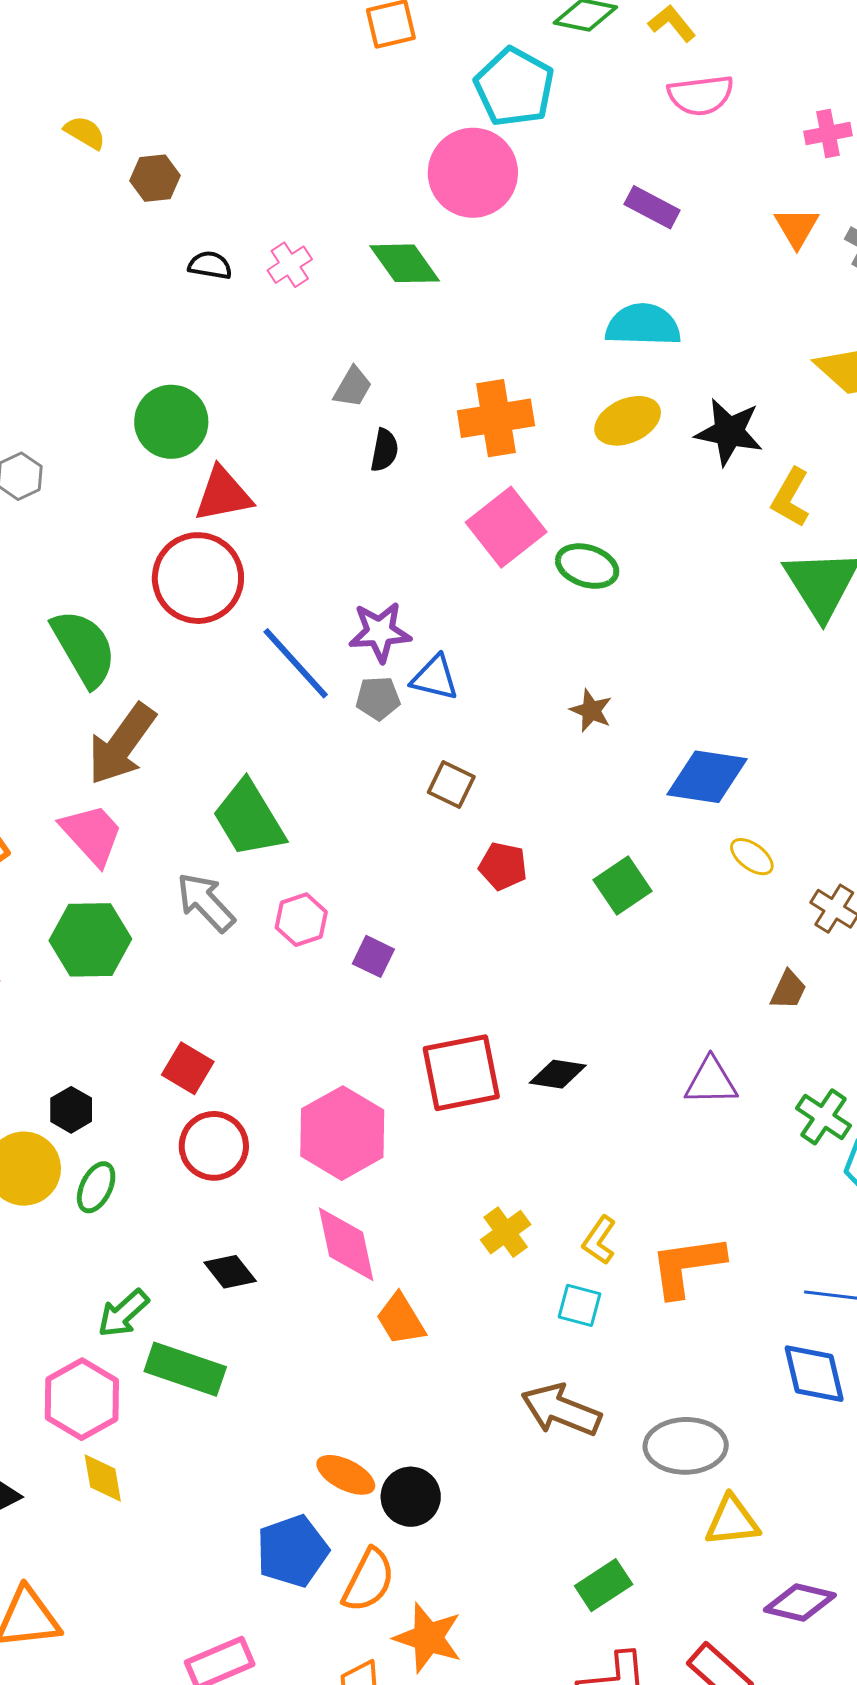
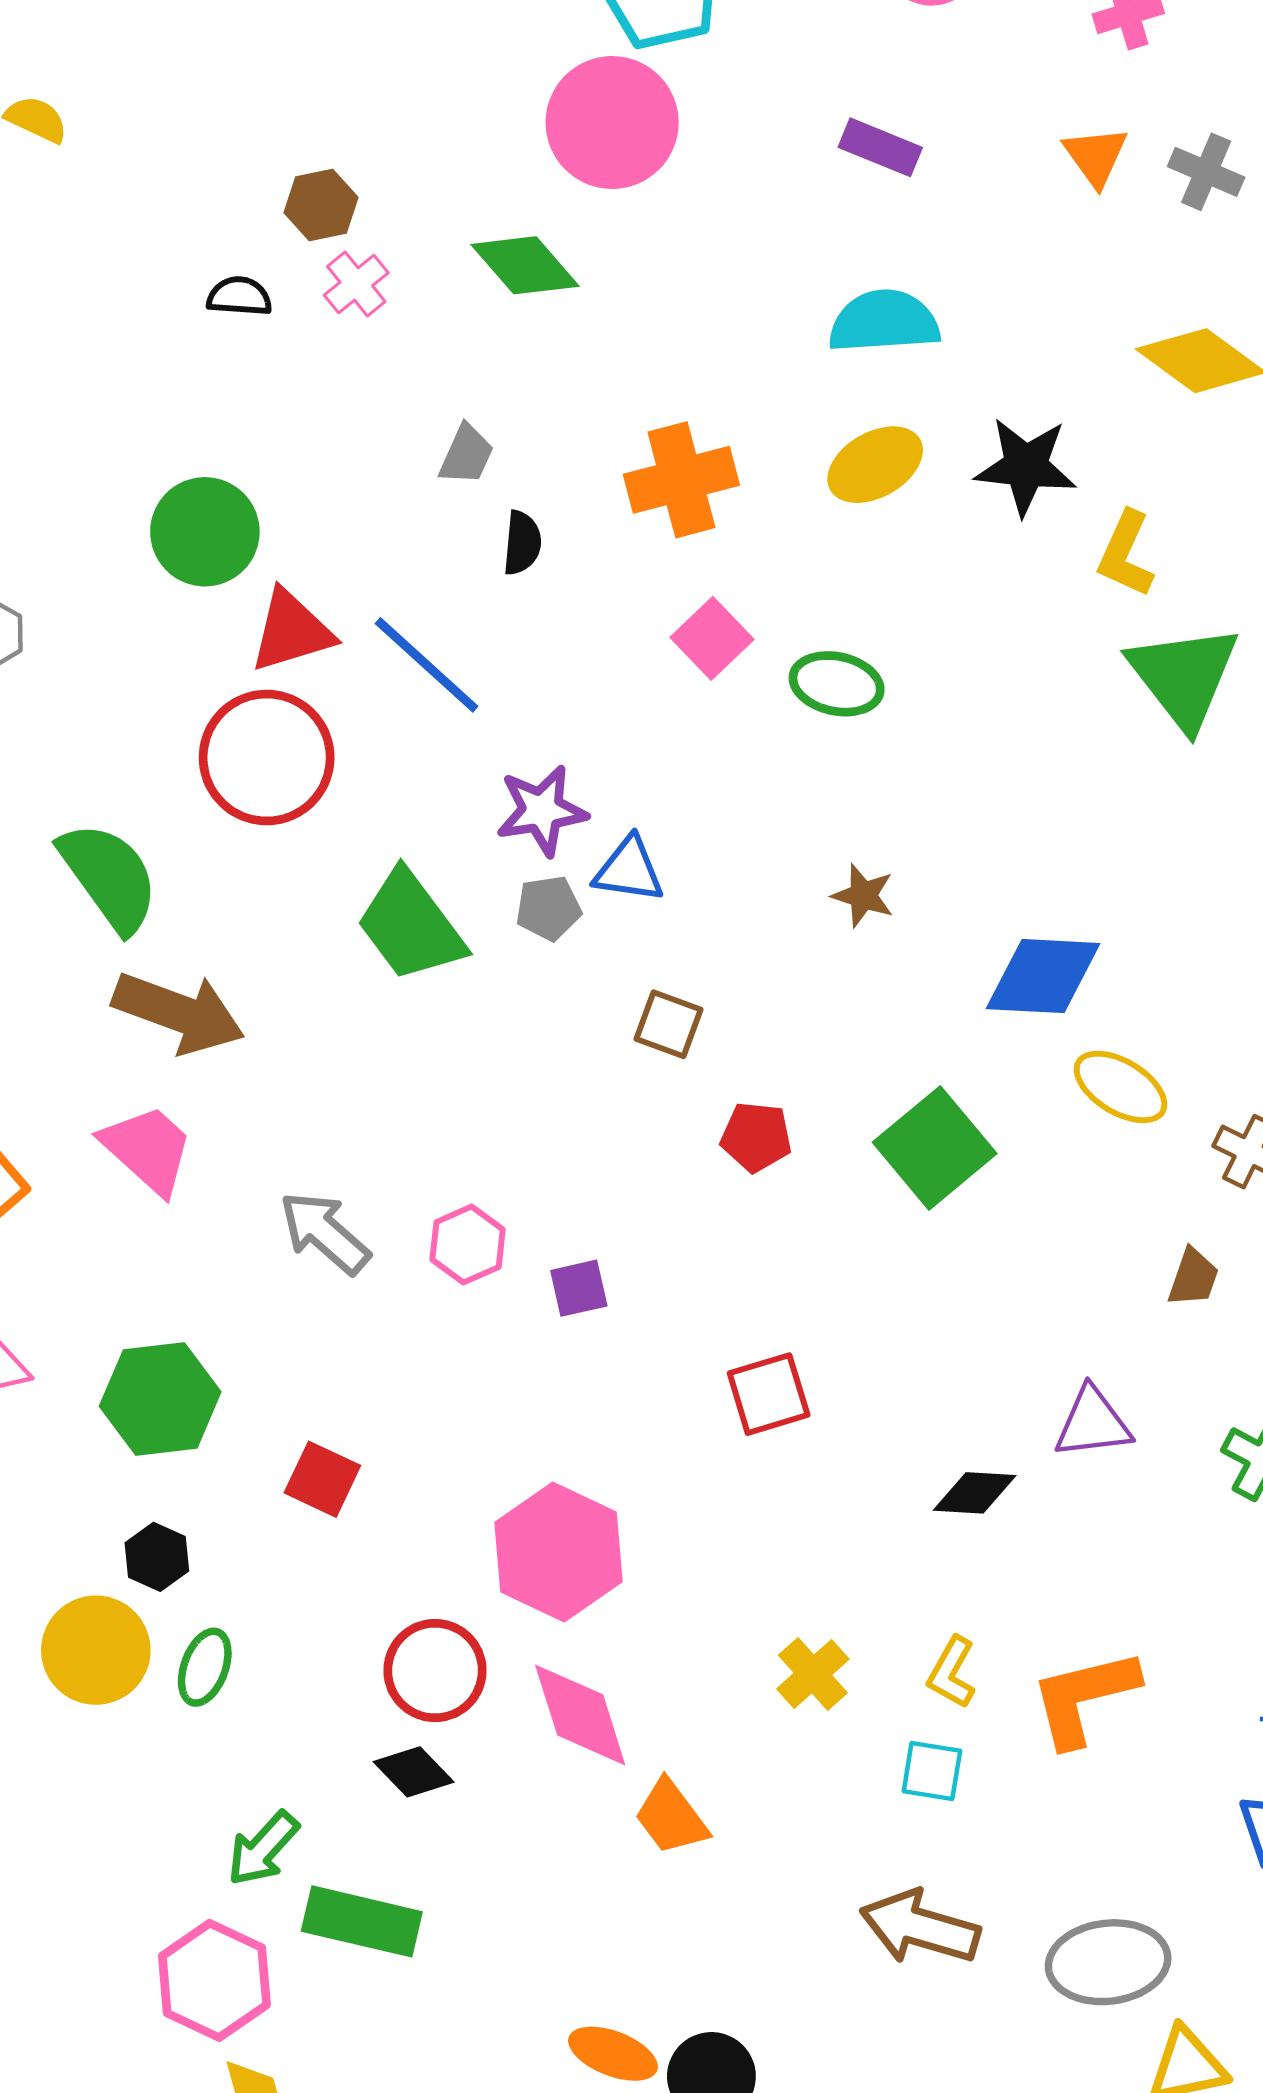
brown hexagon: (155, 178) -> (321, 205), moved
pink square: (506, 527) -> (712, 638), size x0.7
blue line: (296, 663) -> (427, 665), moved
brown arrow: (122, 744) -> (179, 1013), turned -100
green trapezoid: (249, 819) -> (411, 926), moved
yellow ellipse: (752, 857) -> (1120, 1087), size x1.4
green square: (623, 885) -> (935, 1148), size x1.4
green hexagon: (90, 940) -> (160, 1399), moved
purple square: (373, 956) -> (579, 1288), turned -33
red square: (461, 1073) -> (769, 1394), moved, size x0.7
black diamond: (558, 1074) -> (975, 1493), moved
red circle: (214, 1146) -> (435, 1671), moved

